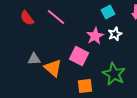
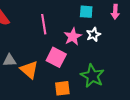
cyan square: (108, 12) -> (86, 12), turned 32
pink line: (56, 17) -> (44, 24), moved, turned 42

